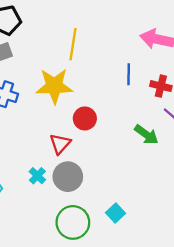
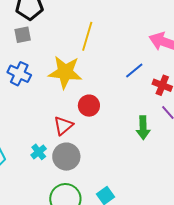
blue line: (129, 74) -> (134, 70), turned 42
green arrow: (146, 135) -> (143, 128), turned 45

